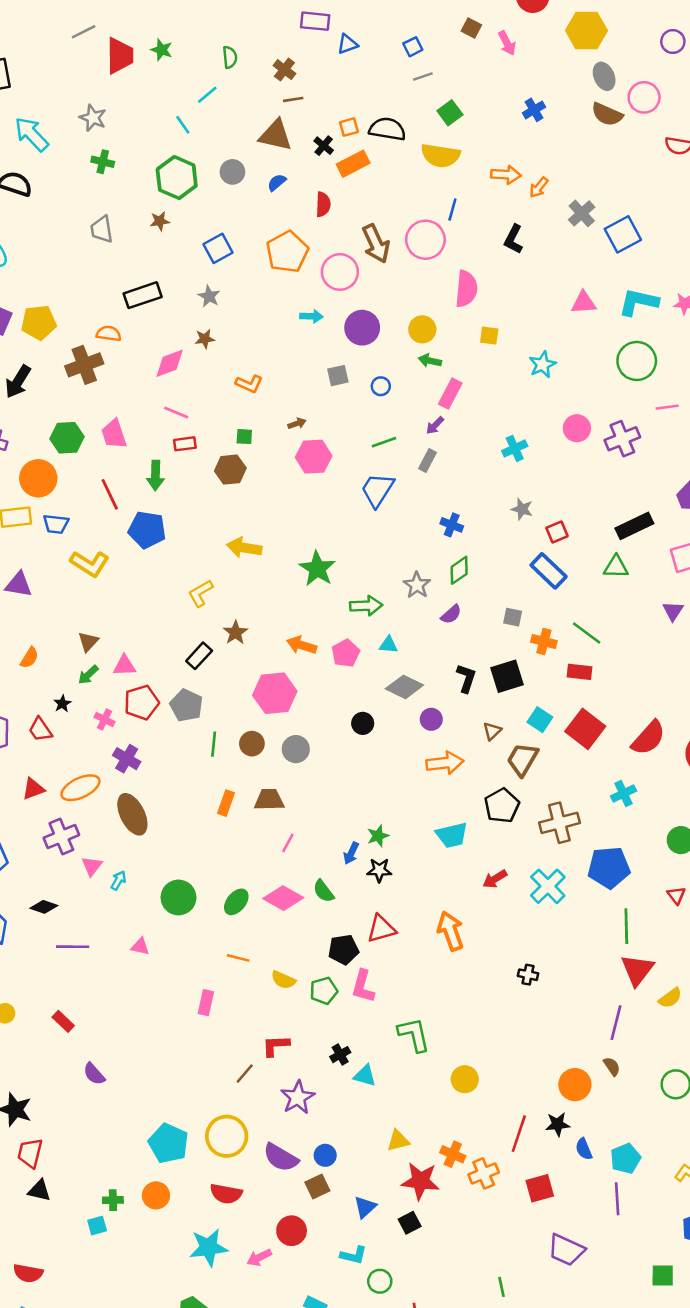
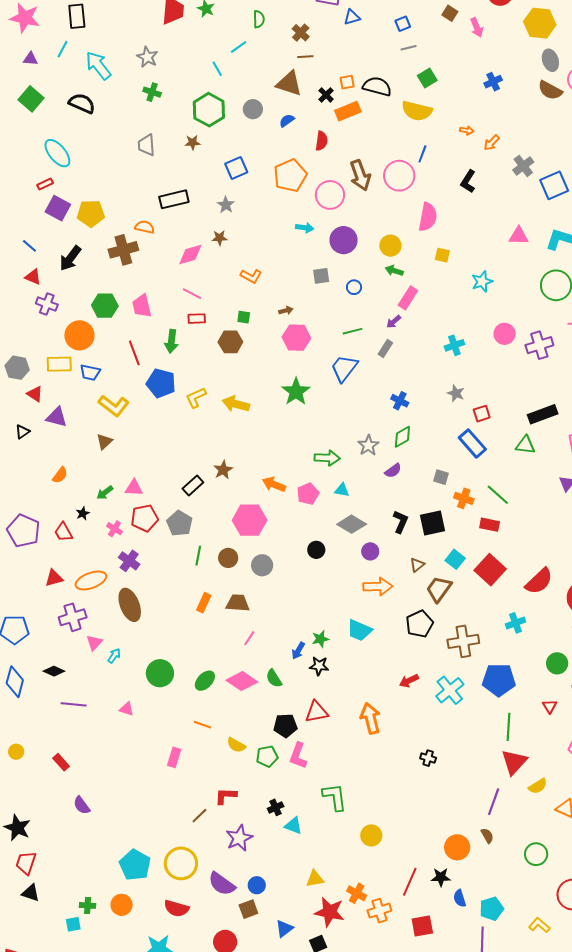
orange arrow: (506, 175) -> (467, 130), size x0.6
green star: (317, 569) -> (296, 392), moved
yellow L-shape: (200, 593) -> (196, 398), moved
brown triangle: (88, 642) -> (104, 442), moved
cyan trapezoid: (452, 835) -> (359, 630), moved, turned 32

